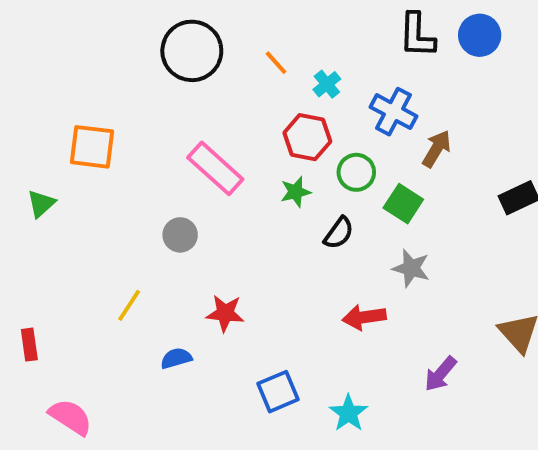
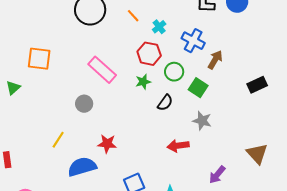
blue semicircle: (176, 358) -> (82, 167), size x1.8

